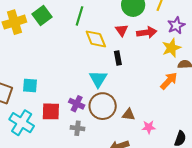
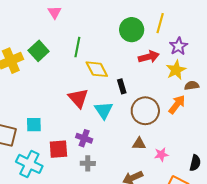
red triangle: (122, 30) -> (78, 98), moved, size x1.5
brown circle: (103, 106) -> (145, 111), moved

